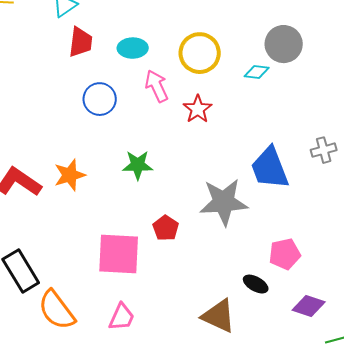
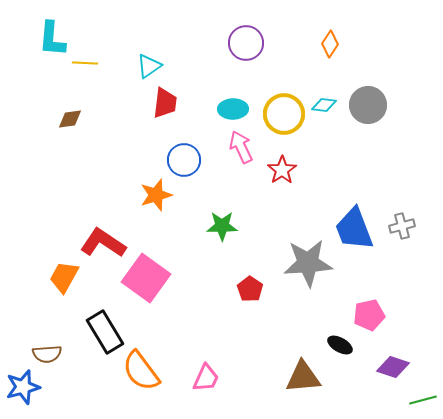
cyan ellipse: (133, 48) -> (233, 109), moved
cyan diamond: (257, 72) -> (324, 105), moved
gray cross: (324, 150) -> (402, 226), moved
orange star: (70, 175) -> (156, 195), moved
pink square: (119, 254) -> (146, 278), moved, turned 33
brown triangle: (219, 316) -> (303, 377), turned -30

